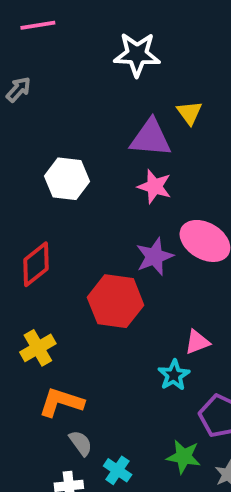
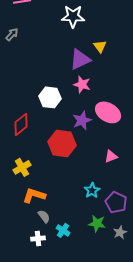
purple triangle: (151, 138) -> (80, 59), turned -30
white hexagon: (67, 179) -> (50, 97), moved
pink triangle: (197, 342) -> (111, 156), moved
cyan star: (174, 375) -> (92, 190), moved

